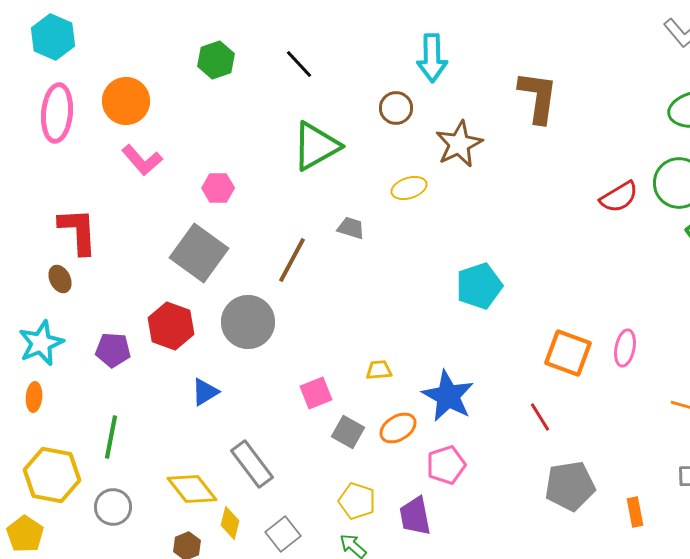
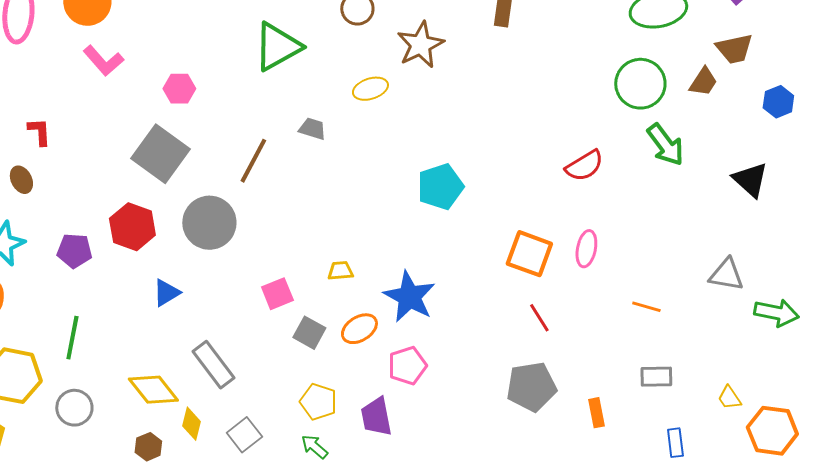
red semicircle: (619, 197) -> (584, 166), moved
red L-shape: (78, 231) -> (39, 132), size x0.6
red line: (540, 417) -> (539, 318), moved

